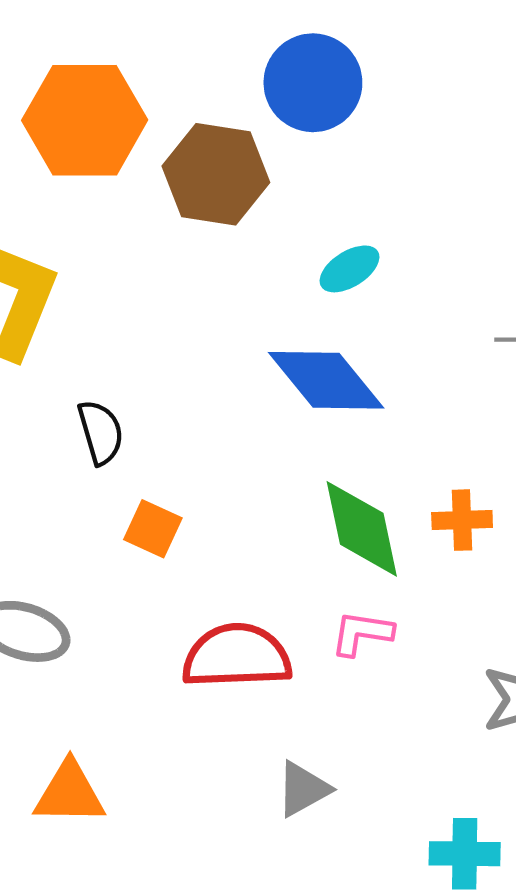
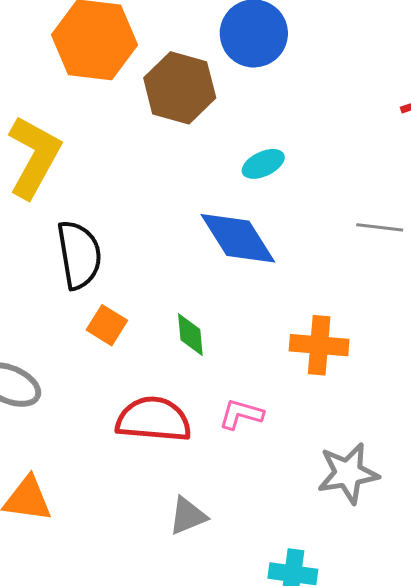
black semicircle: (101, 432) -> (79, 255), size x1.5
orange cross: (462, 520) -> (319, 345), size x1.4
green diamond: (362, 529) -> (190, 335), moved, size x0.6

